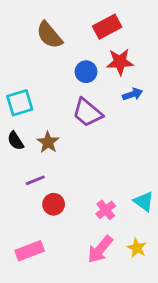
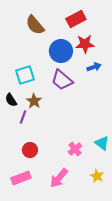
blue circle: (86, 72) -> (61, 51), size x1.5
cyan square: (20, 103) -> (25, 75), moved
purple line: (35, 180) -> (23, 117), moved, turned -48
red circle: (54, 204) -> (30, 150), moved
pink arrow: (100, 249) -> (59, 178), moved

